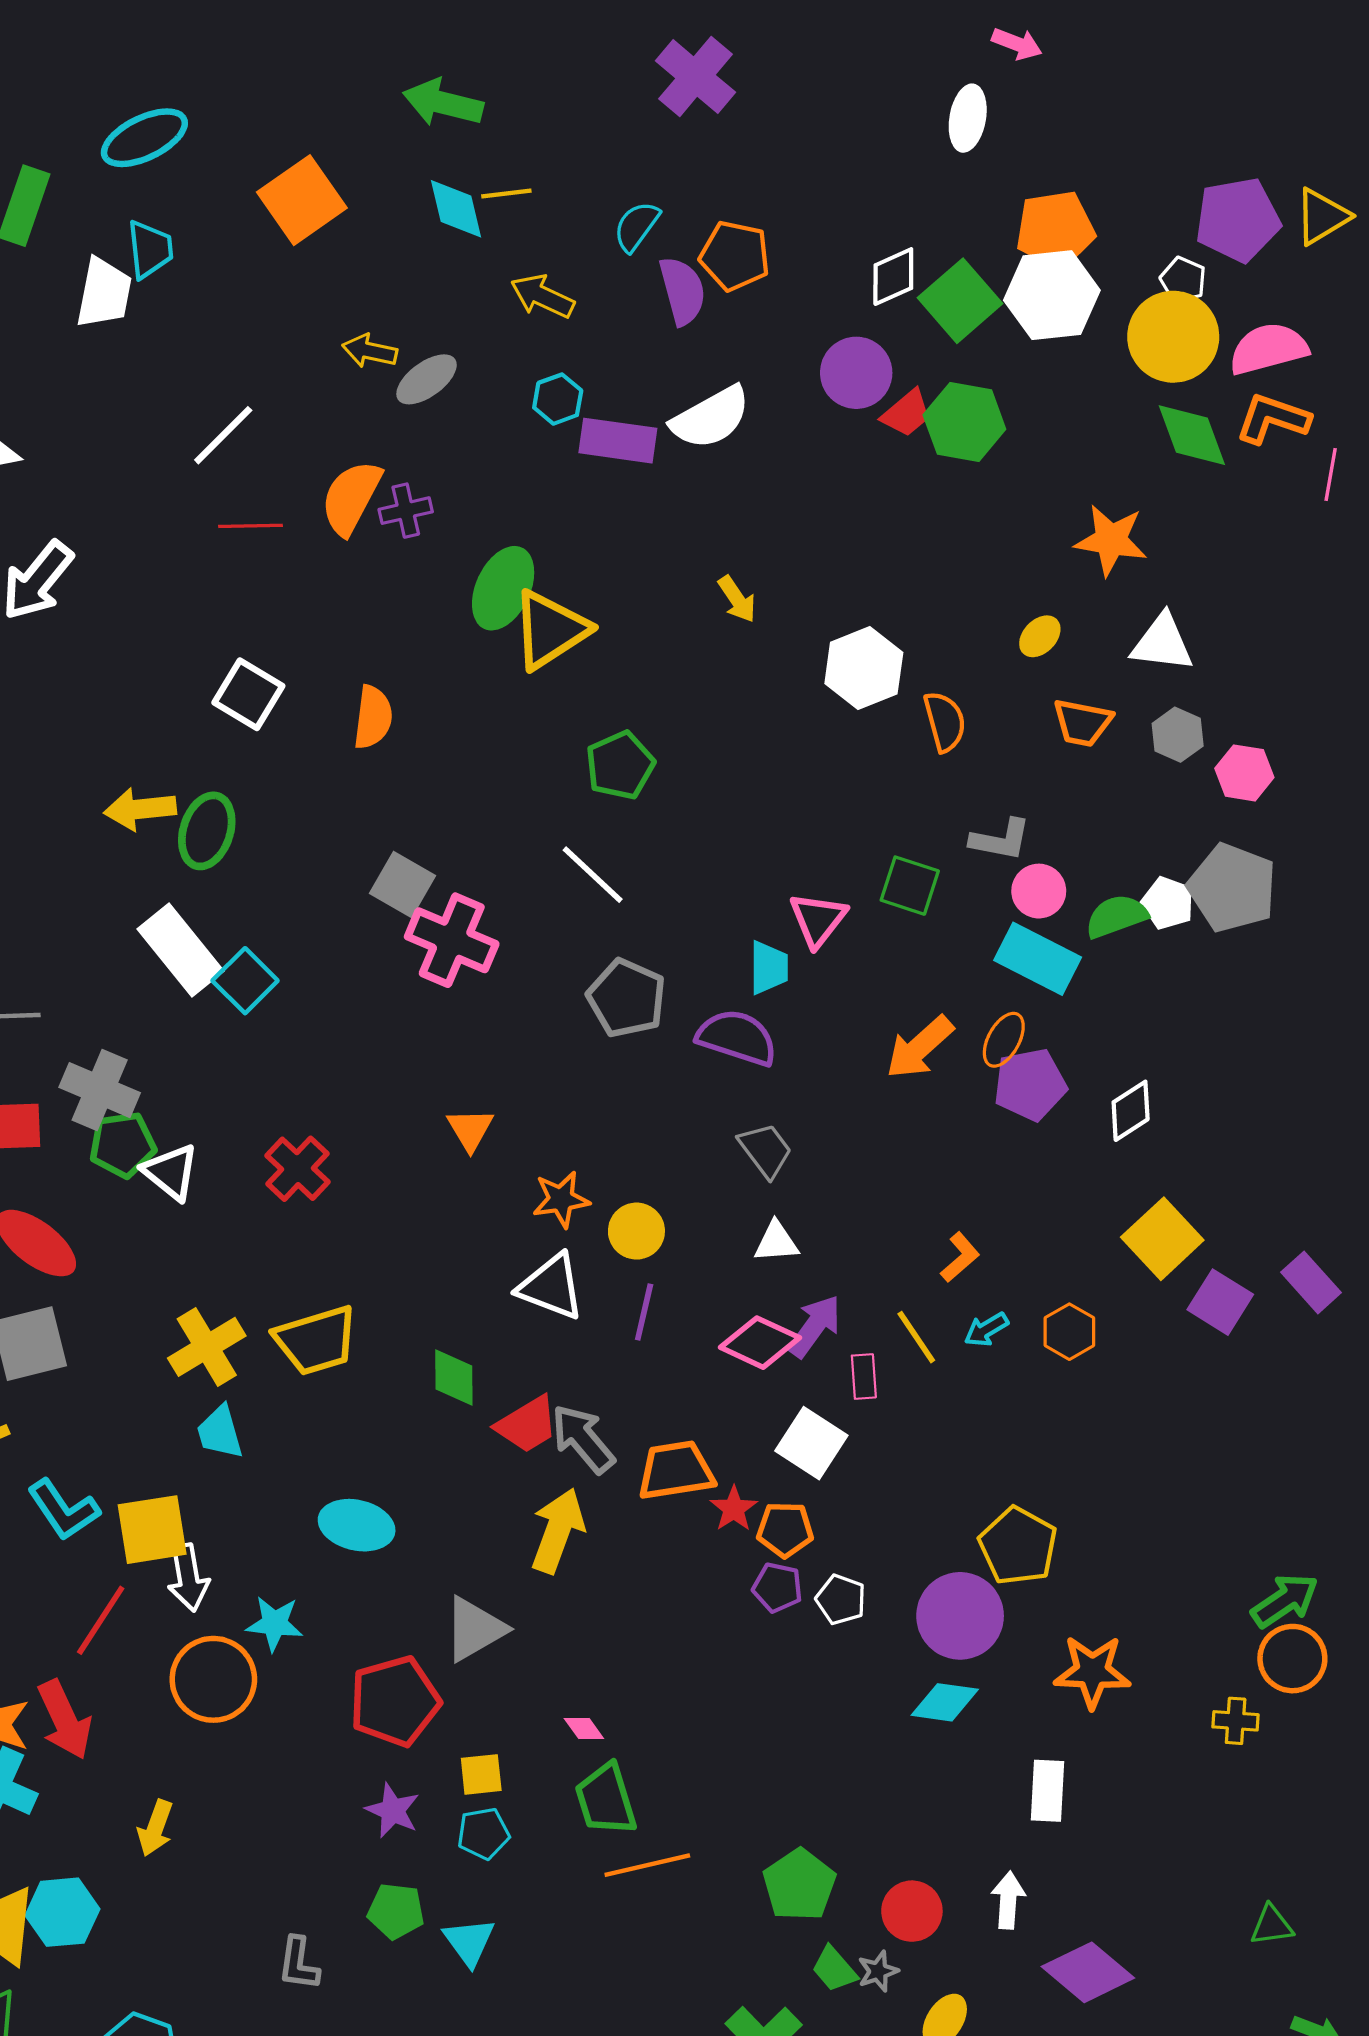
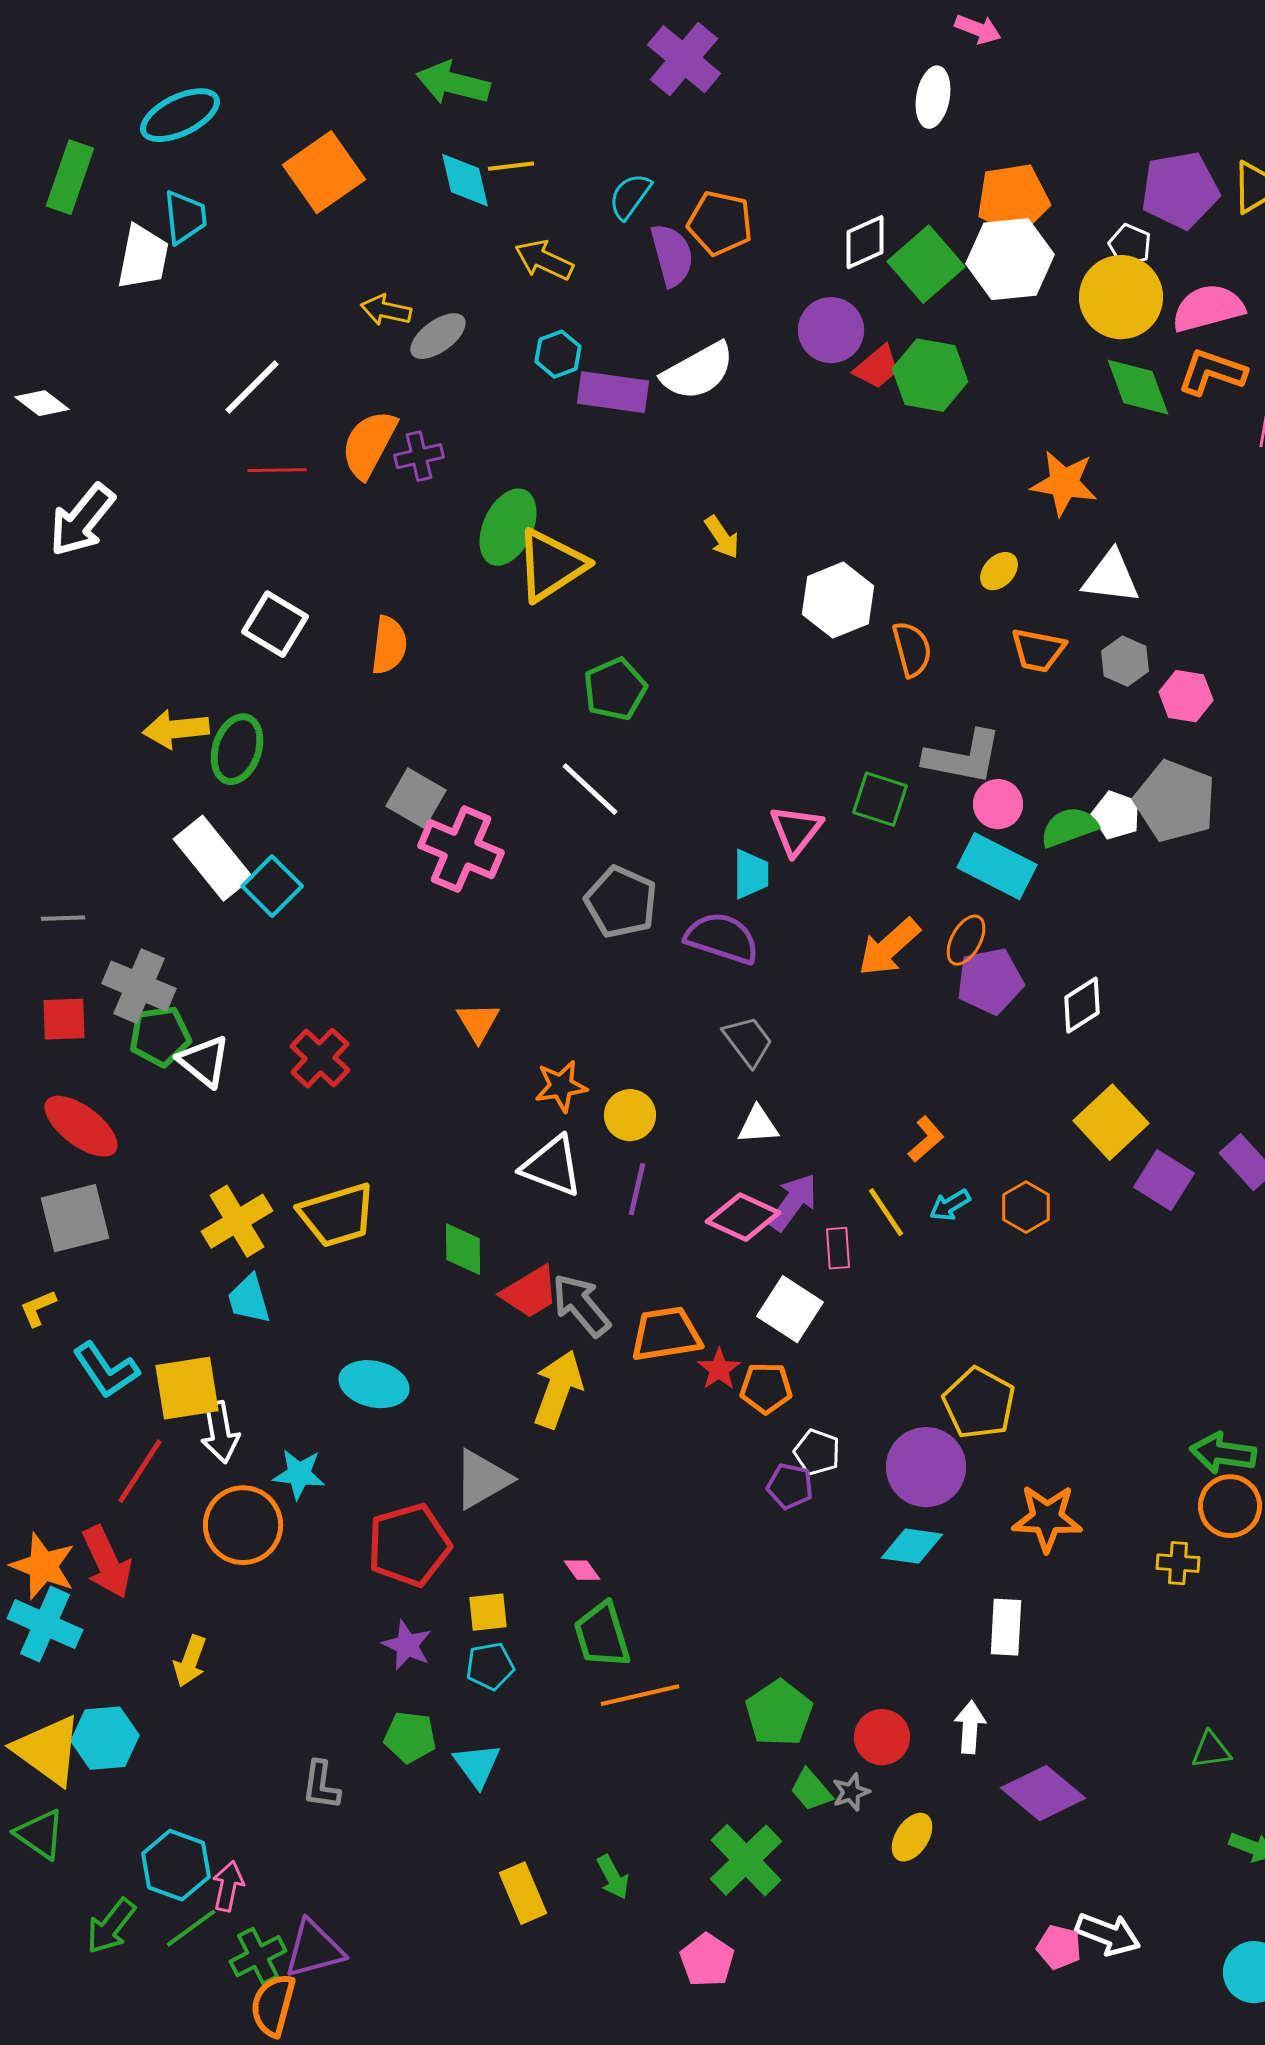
gray L-shape: (1000, 840) -> (963, 757), size x1.4
purple pentagon: (777, 1587) -> (790, 1486), moved
green arrow: (1285, 1601) -> (1223, 1453), turned -138

